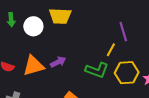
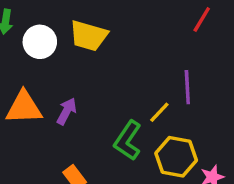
purple arrow: (58, 62) -> (67, 111), turned -49
green L-shape: (97, 70) -> (128, 141), turned 90

